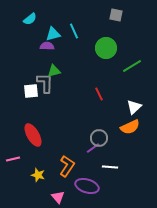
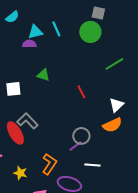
green circle: (106, 48) -> (90, 32), moved
green triangle: (54, 71) -> (43, 75), moved, turned 32
gray L-shape: (45, 83) -> (27, 121), moved, turned -45

